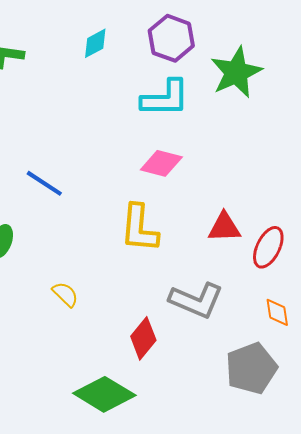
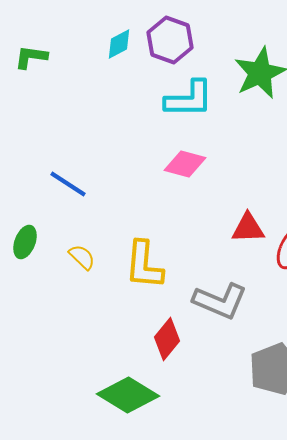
purple hexagon: (171, 38) -> (170, 40), moved
yellow L-shape: (139, 228) -> (144, 265), moved
yellow semicircle: (65, 294) -> (82, 257), moved

